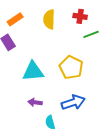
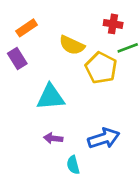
yellow semicircle: (49, 19) -> (72, 45), moved, turned -66
yellow pentagon: (71, 67) -> (101, 68), moved

